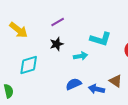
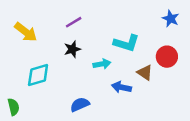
brown triangle: (116, 81) -> (145, 73), moved
blue semicircle: (74, 84) -> (80, 104), moved
blue arrow: (97, 89) -> (121, 87), moved

